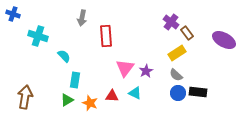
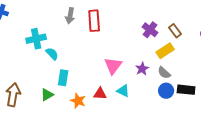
purple cross: (171, 22) -> (150, 30), moved
cyan cross: (38, 36) -> (36, 39), moved, turned -30
red rectangle: (106, 36) -> (94, 21), moved
purple star: (146, 71) -> (142, 69), moved
green triangle: (67, 100) -> (47, 95), moved

